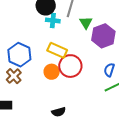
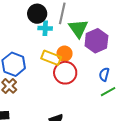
green triangle: (86, 23) -> (78, 29), size x1.5
orange circle: (52, 72) -> (65, 54), moved

